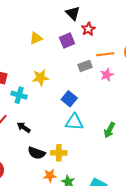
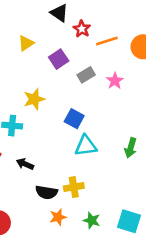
yellow triangle: (36, 38) -> (26, 43), moved
purple square: (67, 41) -> (59, 59), moved
orange line: (105, 54) -> (107, 41), moved
orange star: (50, 176) -> (58, 217), moved

